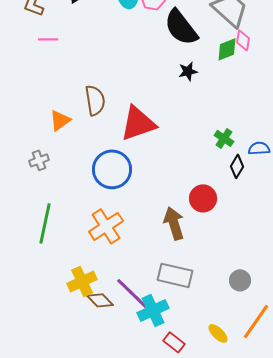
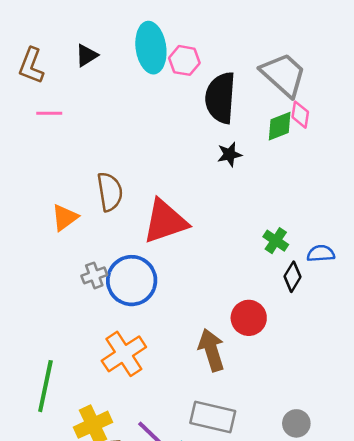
black semicircle: (181, 27) -> (220, 98), turned 42
gray cross: (39, 160) -> (94, 275), moved
green line: (45, 223) -> (45, 386), moved

